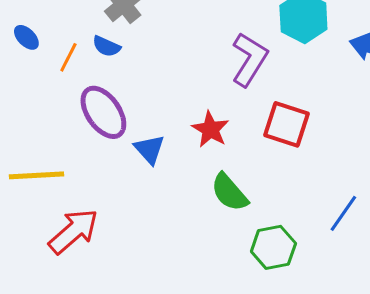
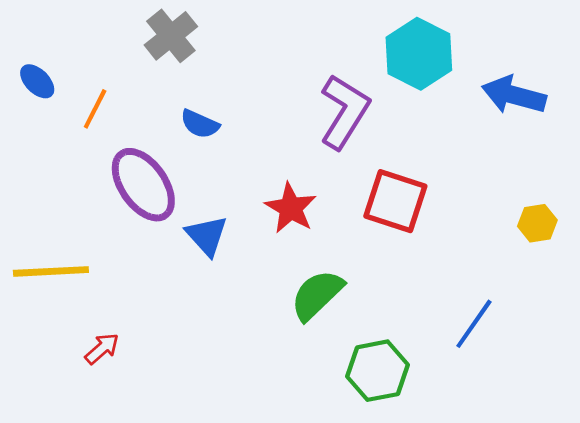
blue semicircle: (106, 46) -> (200, 124), moved
green semicircle: (229, 192) -> (317, 295), turned 87
red arrow: (73, 231) -> (102, 349), size x0.5

